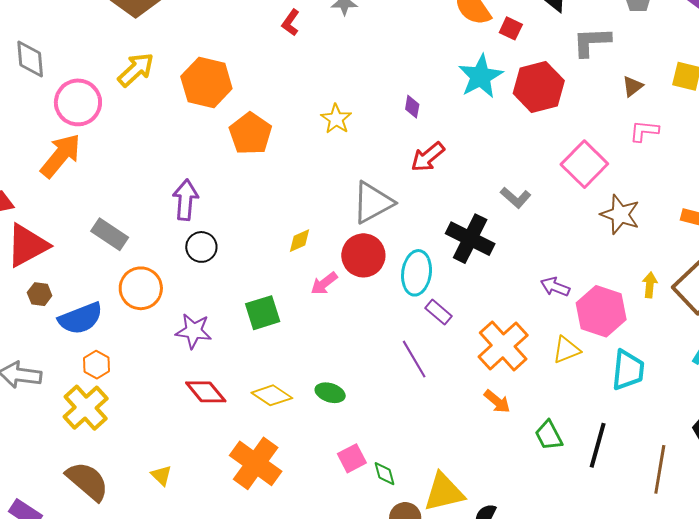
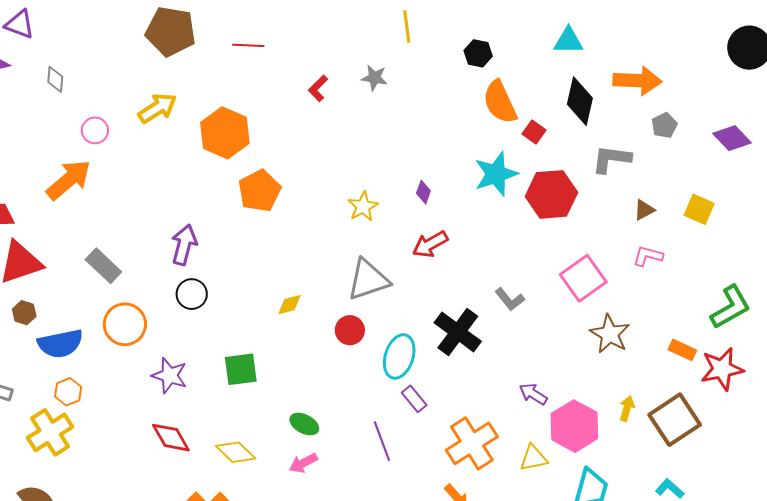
gray diamond: (30, 59) -> (55, 79), size x0.7
pink circle: (78, 102) -> (95, 130), size x0.6
yellow star: (336, 119) -> (363, 206), moved
red circle: (363, 255) -> (350, 330), size x0.7
pink arrow: (324, 283) -> (303, 463), moved
green ellipse: (330, 393) -> (304, 424), moved

